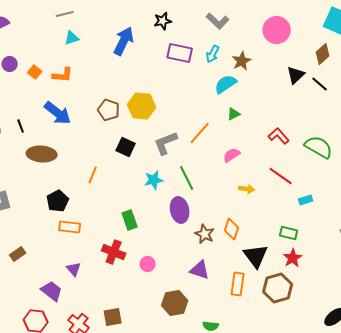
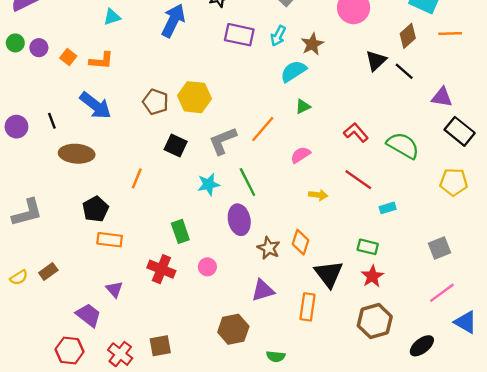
pink circle: (148, 264) -> (207, 267), moved
purple triangle: (200, 270) -> (263, 290), turned -35
brown hexagon: (278, 288) -> (375, 321), moved

